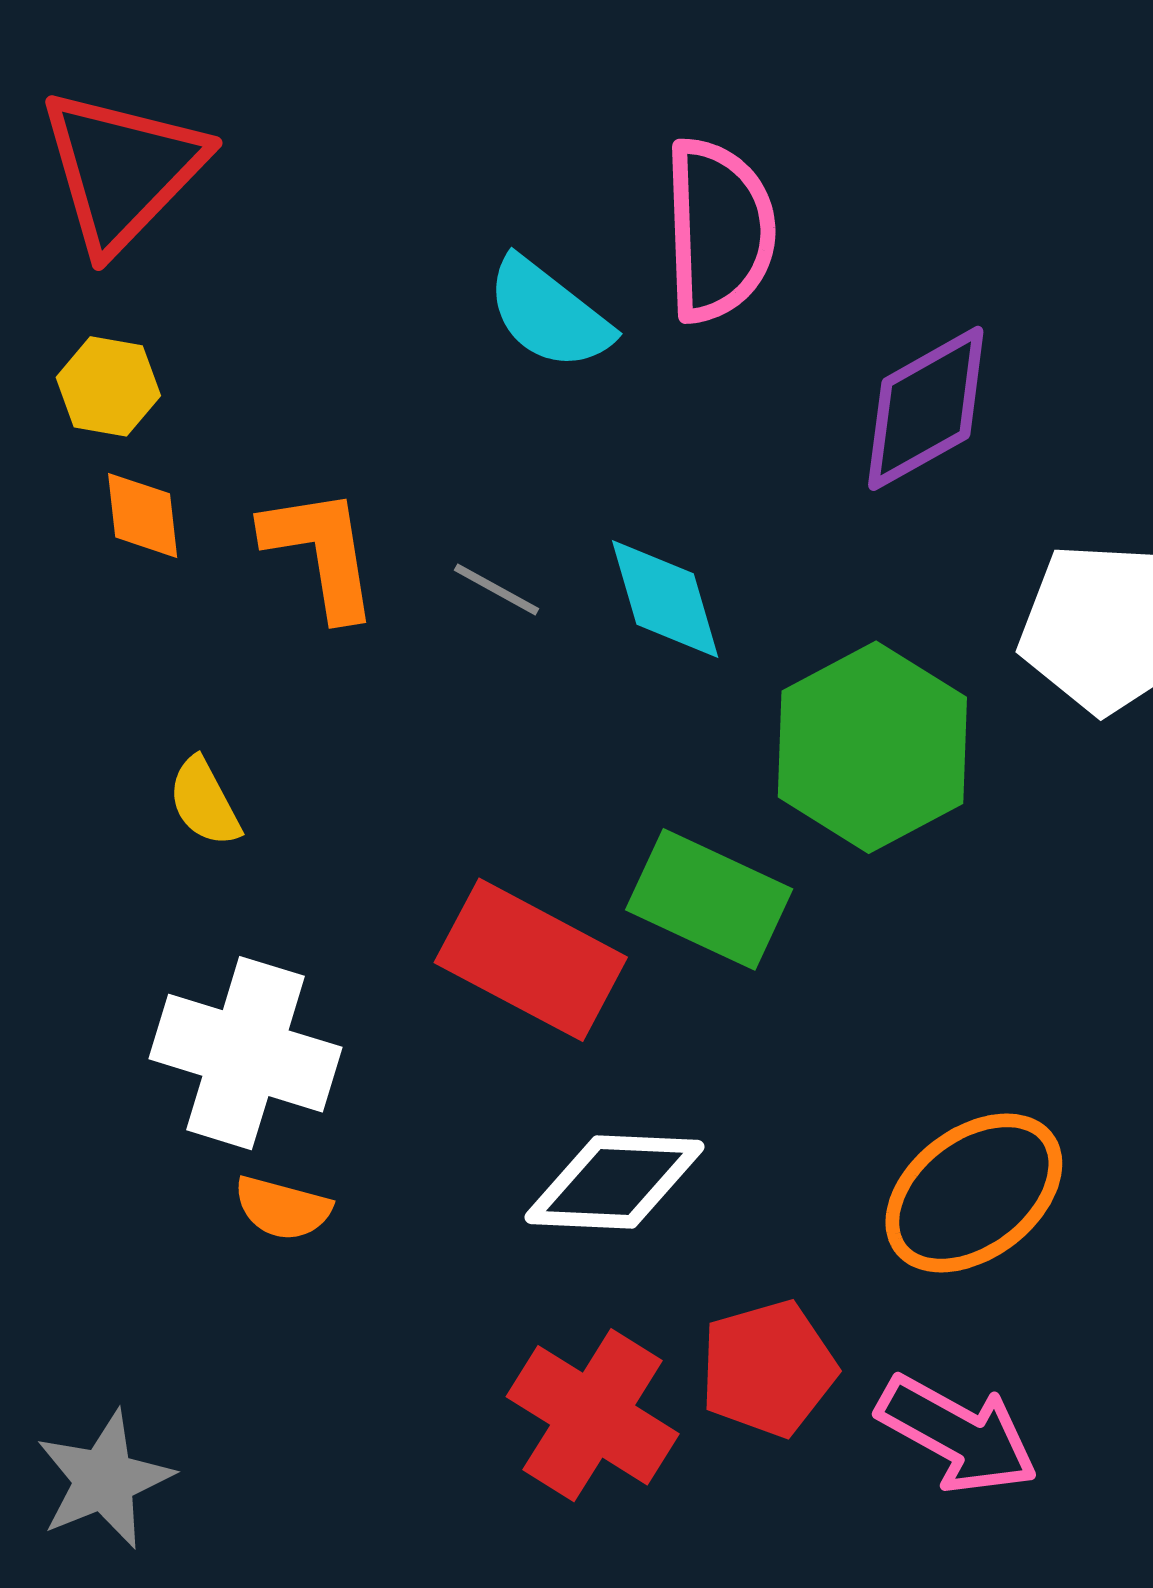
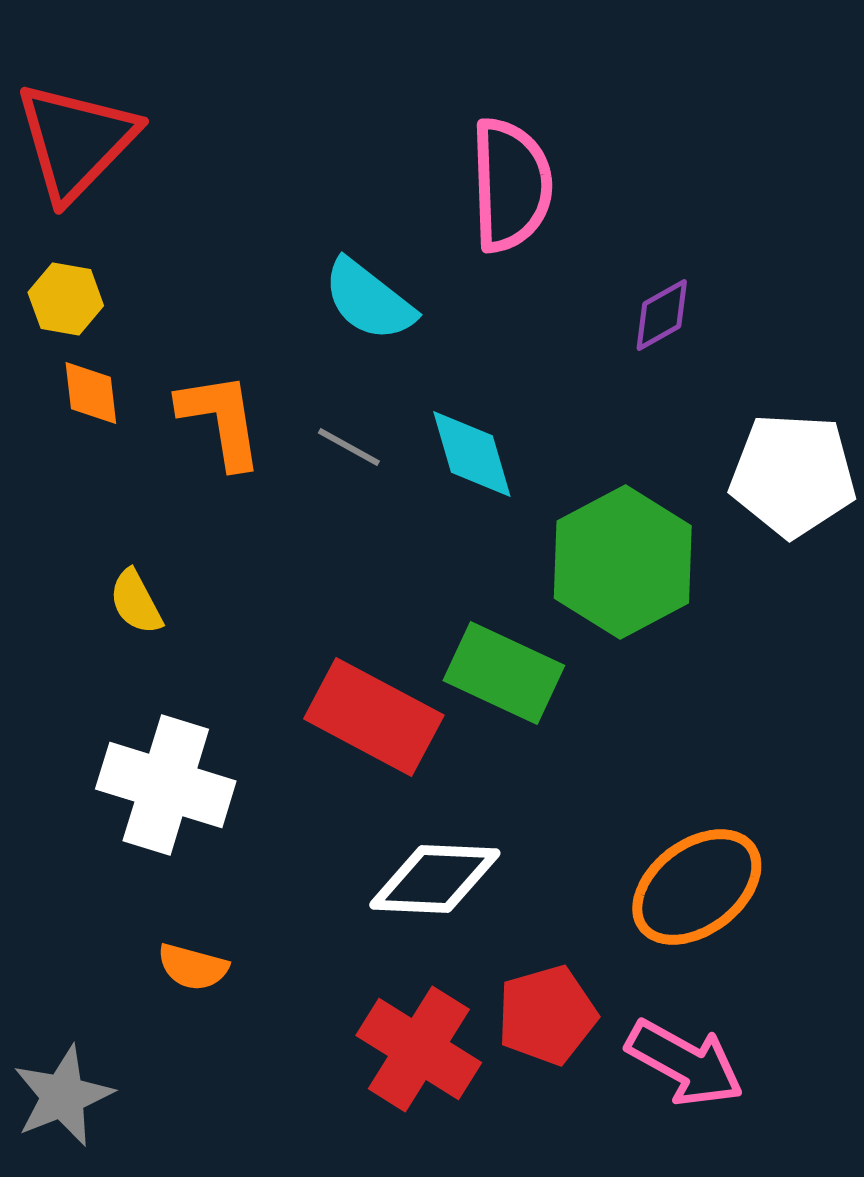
cyan semicircle: (549, 314) -> (369, 300), moved
purple diamond: (926, 408) -> (662, 315), size x0.6
orange semicircle: (283, 1208) -> (193, 967), moved

